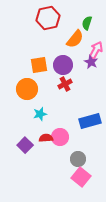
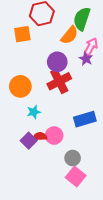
green semicircle: (87, 23) -> (82, 19), size x1.6
orange square: (39, 65) -> (22, 34), moved
red cross: (65, 84) -> (59, 81), size x1.6
purple square: (25, 145) -> (29, 141), moved

